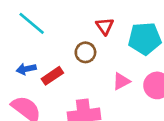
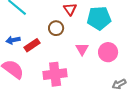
pink triangle: (121, 81) -> (82, 49), turned -32

